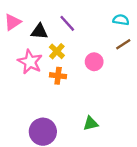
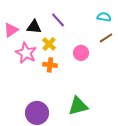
pink triangle: (13, 22) -> (11, 30), moved
green triangle: (91, 124) -> (78, 106), size x1.5

